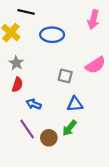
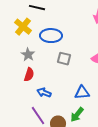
blue ellipse: (52, 35) -> (51, 36), moved
gray square: (65, 76) -> (64, 59), moved

